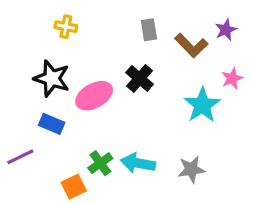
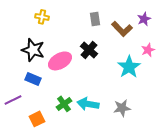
orange square: (74, 187) -> (37, 119), moved

